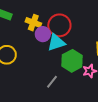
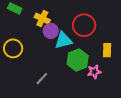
red circle: (59, 25) -> (84, 25), moved
gray line: (52, 82) -> (42, 79), moved

